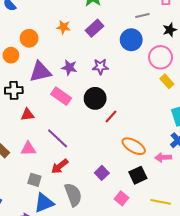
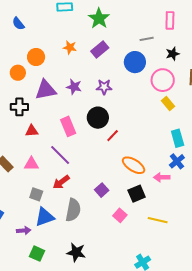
pink rectangle: (61, 96) -> (68, 126), moved, turned 30
gray semicircle: (73, 195) -> (73, 210), turned 30

